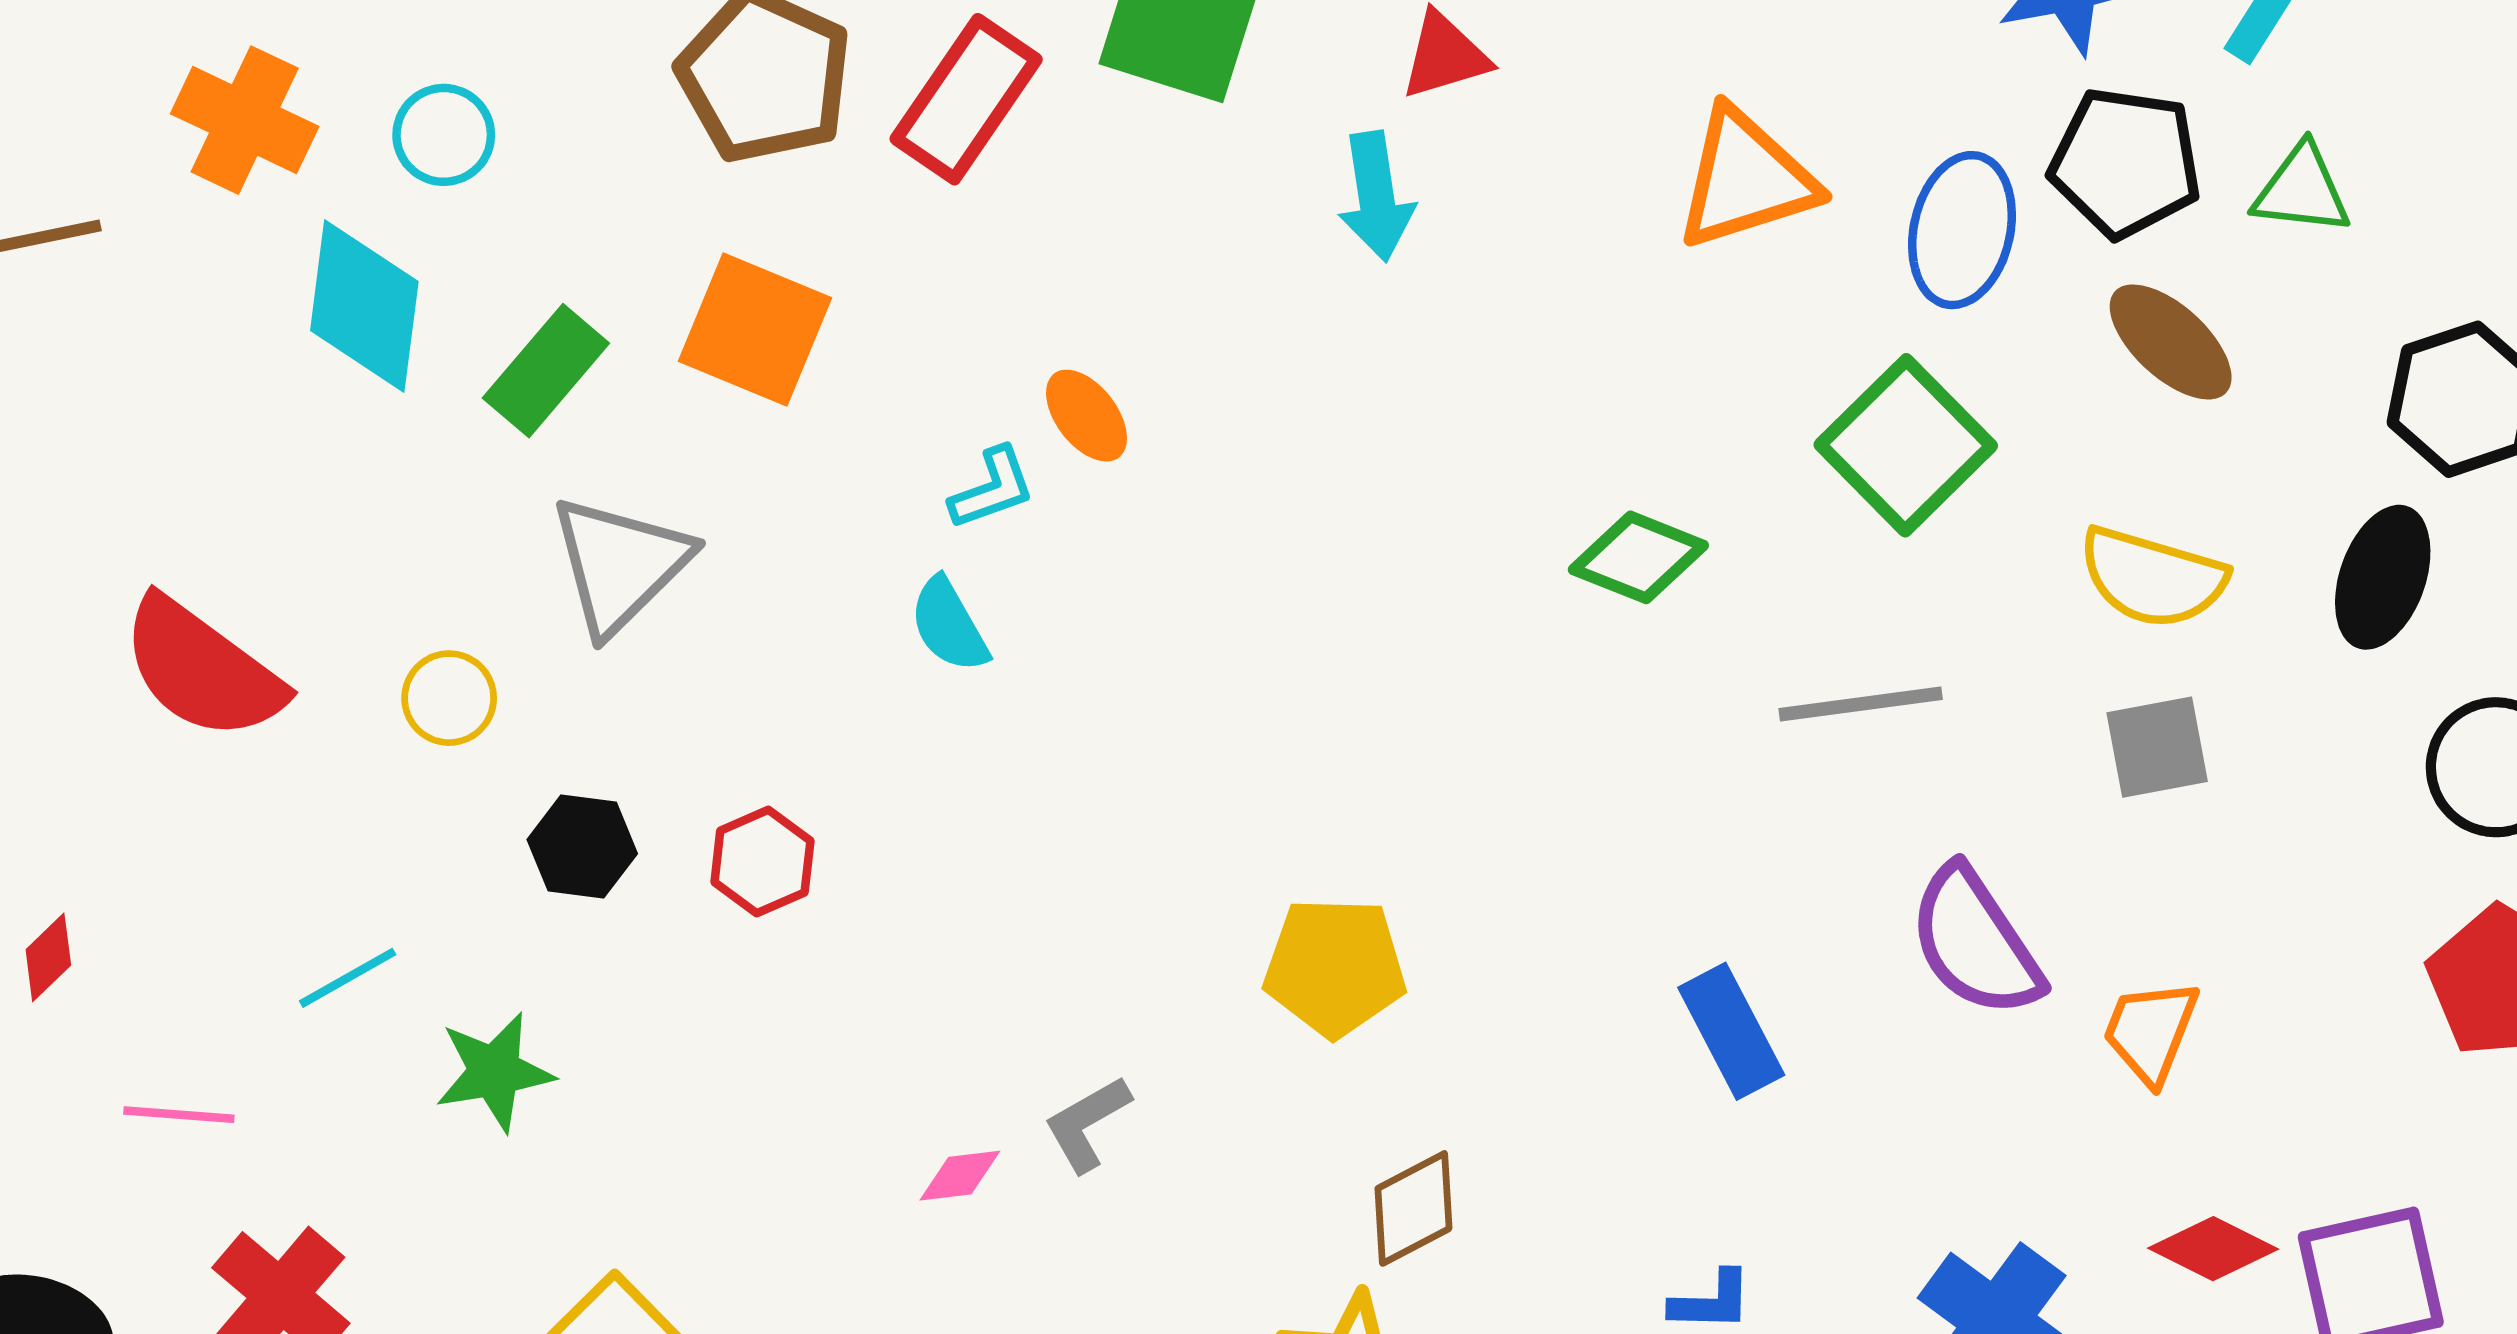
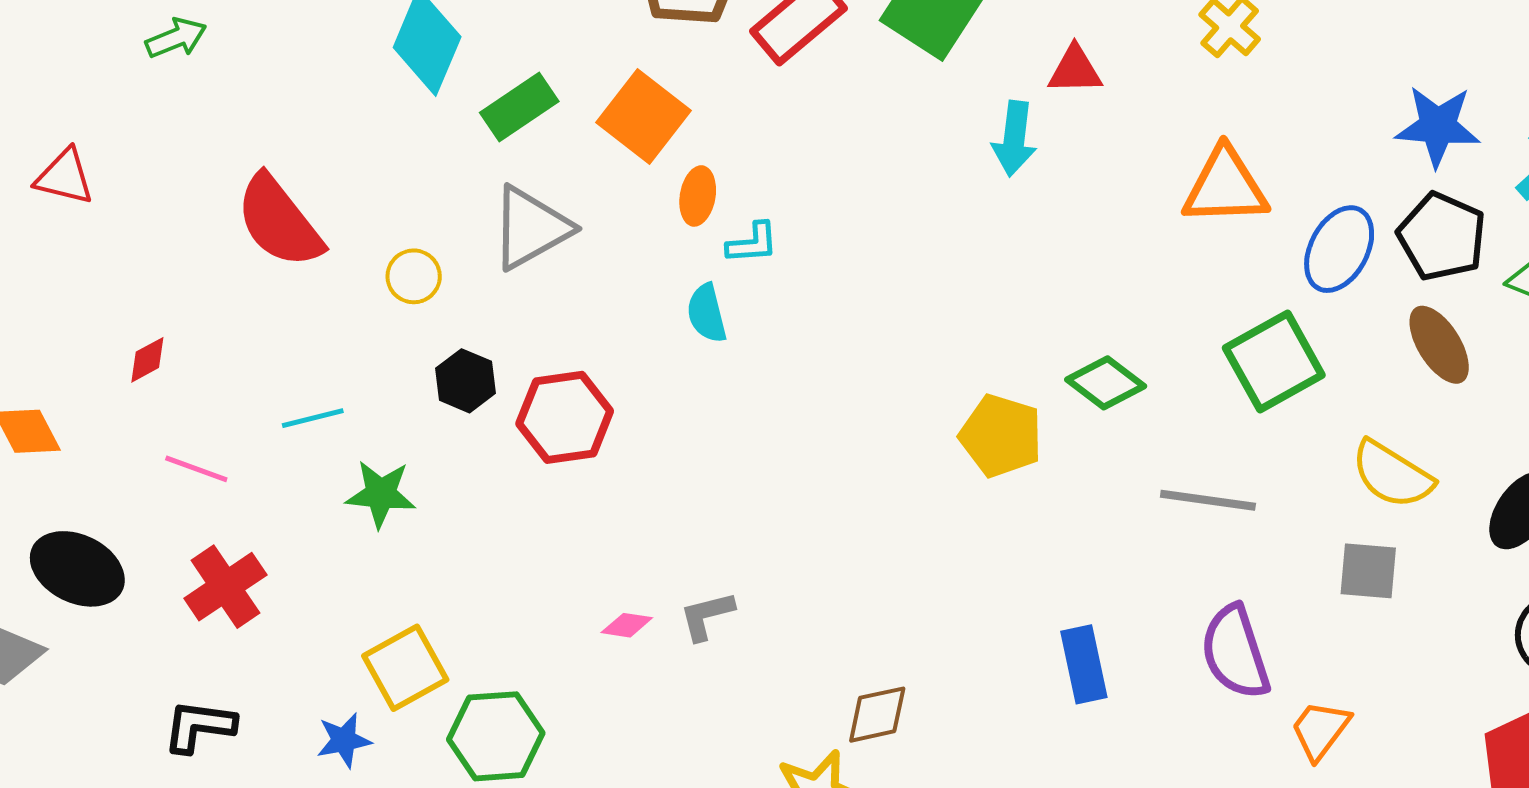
orange ellipse: (1087, 416) -> (698, 196), moved, turned 32
red hexagon: (762, 862) -> (565, 417), size x1.5
yellow pentagon: (1335, 967) -> (1001, 436), moved

